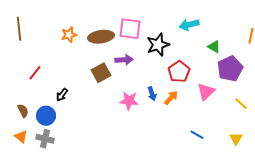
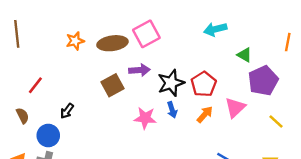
pink square: (130, 29) -> (146, 34), turned -35
black star: (158, 45) -> (171, 83), moved
orange arrow: (171, 98) -> (205, 114), moved
brown semicircle: (23, 111) -> (23, 116), moved

